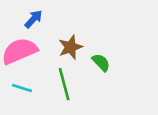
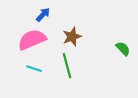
green semicircle: (101, 62) -> (123, 49), moved

